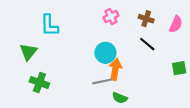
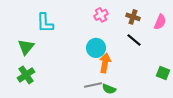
green square: (179, 68) -> (163, 73), moved, turned 32
gray line: (102, 81) -> (93, 85), moved
green cross: (39, 83) -> (26, 75), moved, turned 36

